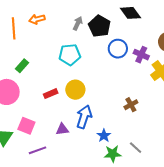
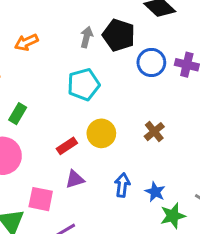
brown cross: (131, 105) -> (154, 132), moved
blue arrow: (84, 117) -> (122, 185), moved, size x0.7
purple triangle: (62, 129) -> (75, 179), moved

